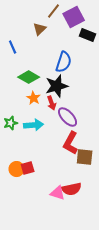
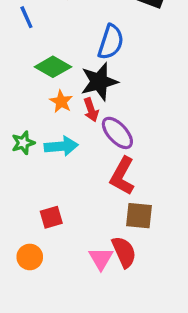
brown square: (85, 157) -> (139, 216), moved
orange circle: (17, 169) -> (30, 257), moved
red semicircle: (72, 189) -> (124, 252), turned -102
pink triangle: (58, 193) -> (101, 259), turned 42

